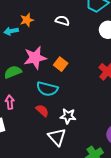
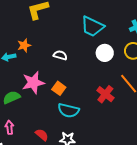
white semicircle: (62, 21) -> (60, 55), moved
cyan semicircle: (47, 89) -> (68, 110), moved

